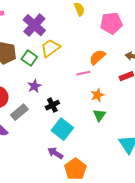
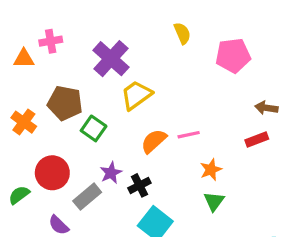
orange semicircle: (97, 57) -> (154, 141), moved
green square: (29, 58) -> (94, 128), moved
purple star: (34, 86) -> (111, 173), moved

